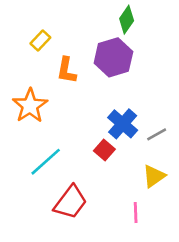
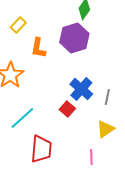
gray line: (157, 134) -> (107, 97), turned -49
red trapezoid: (70, 202) -> (41, 149), turned -32

